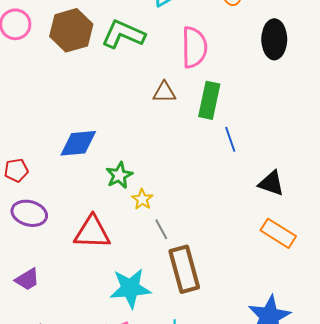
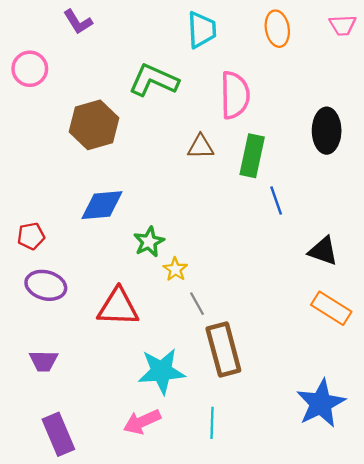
brown hexagon: (71, 30) -> (94, 125), moved
black ellipse: (274, 39) -> (327, 131), moved
purple trapezoid: (27, 279) -> (44, 361), turned 32

